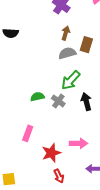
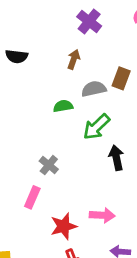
brown arrow: (66, 33) -> (74, 59), moved
green semicircle: (37, 97) -> (63, 106), moved
gray cross: (58, 101) -> (49, 165), moved

